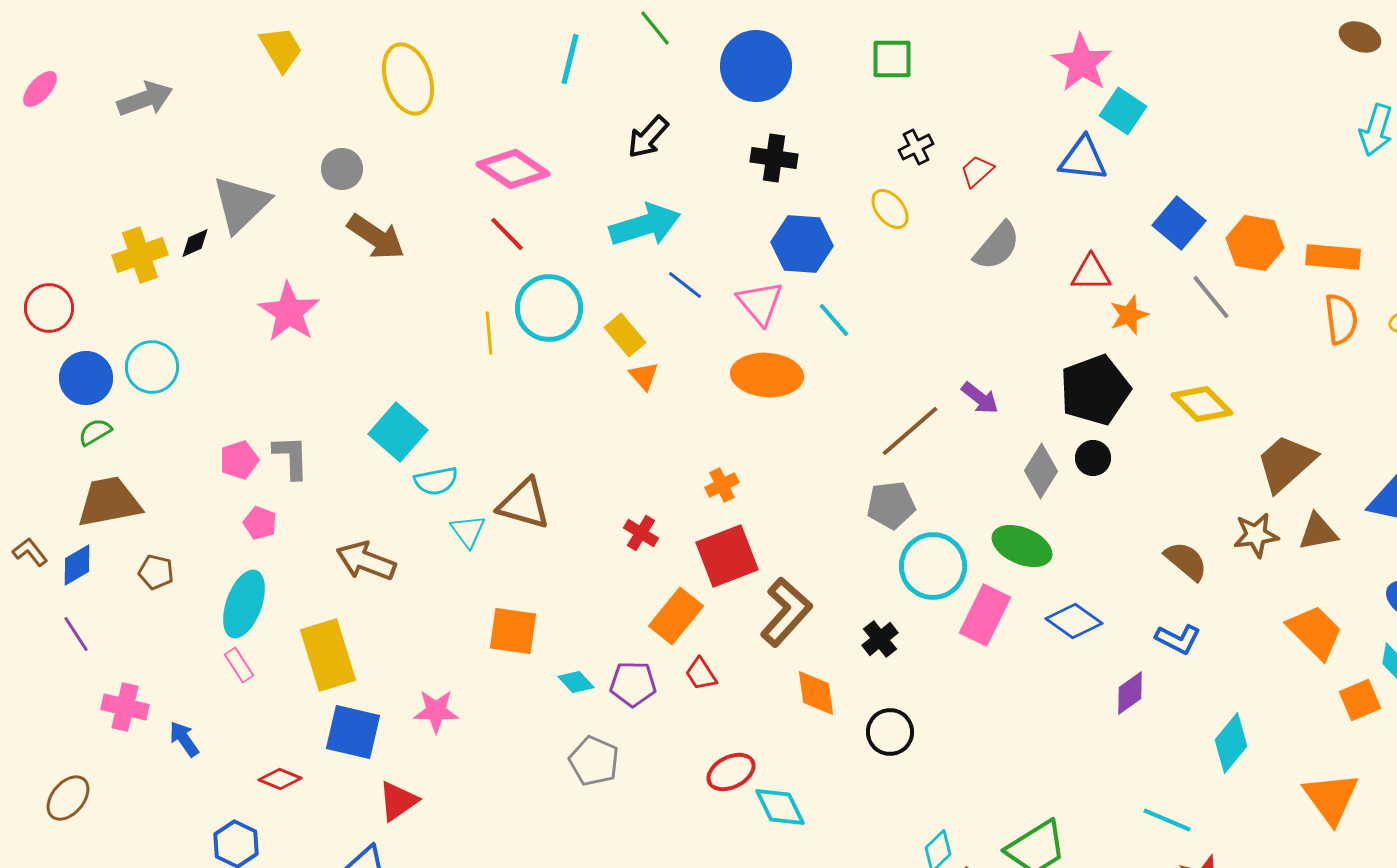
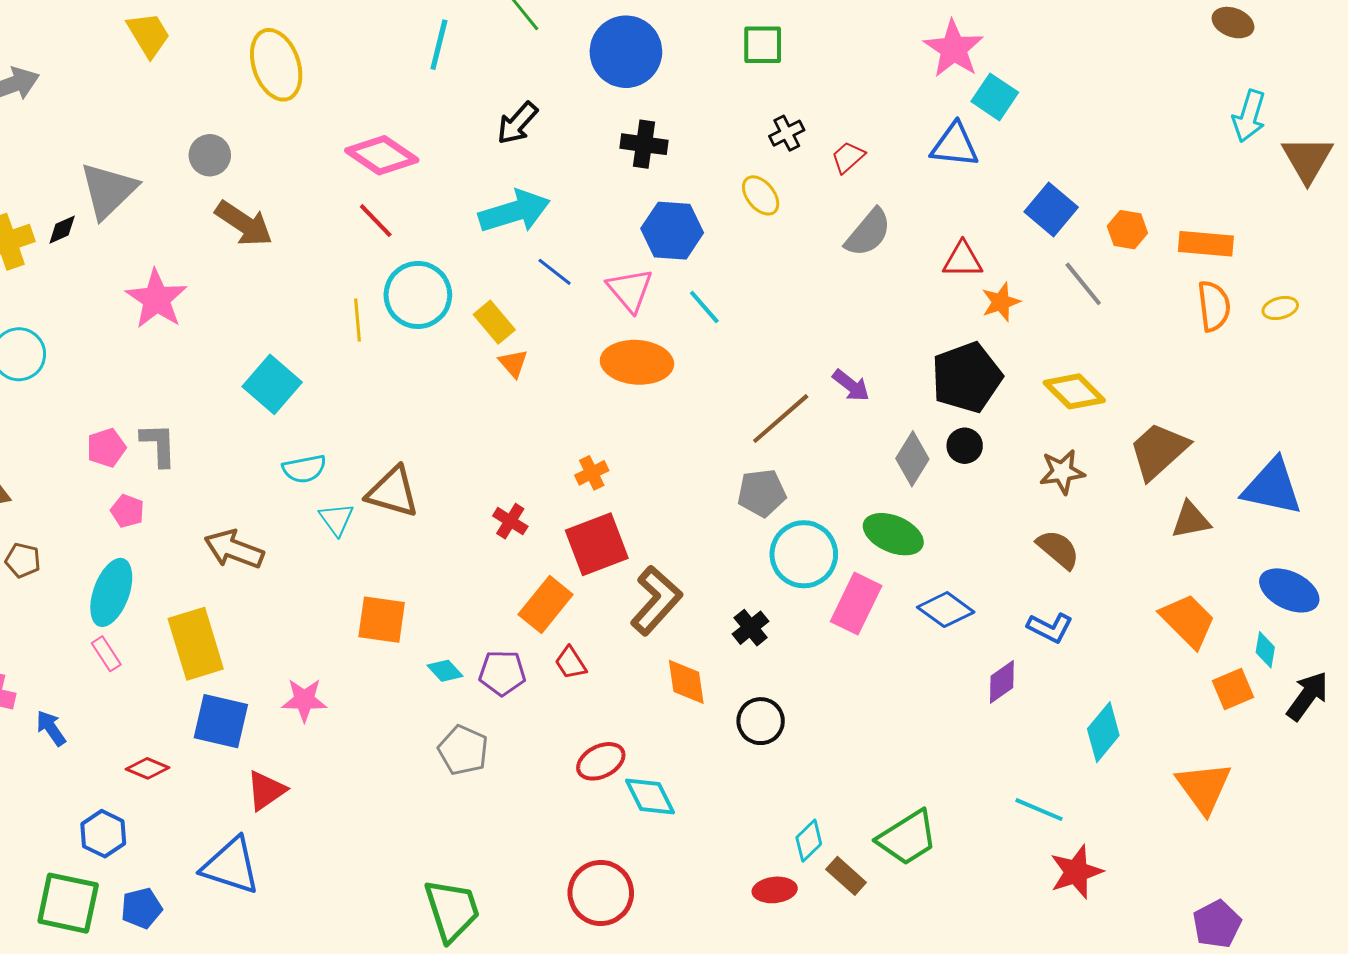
orange hexagon: (1255, 243) -> (1127, 230), size x0.7
cyan square: (398, 432) -> (272, 384), moved
brown star: (1256, 535) -> (1062, 472), moved

